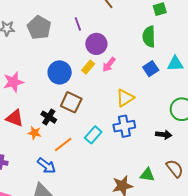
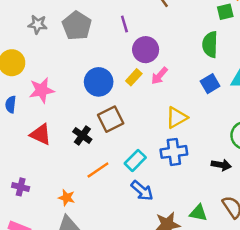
brown square: (71, 102) -> (111, 119), turned 35
orange star: (35, 133) -> (67, 198), moved
blue arrow: (46, 166) -> (142, 191), moved

